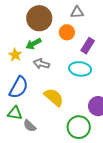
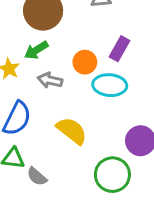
orange circle: (67, 32) -> (85, 62), moved

